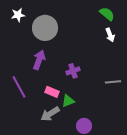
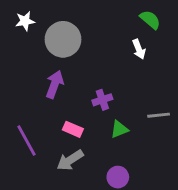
white arrow: (110, 35) -> (139, 49), moved
purple line: (19, 87) -> (26, 141), moved
green triangle: (68, 101) -> (119, 129), moved

